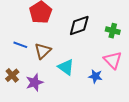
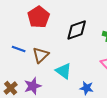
brown cross: (12, 75) -> (11, 88), moved
blue star: (95, 76) -> (87, 88), moved

